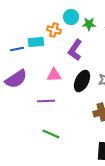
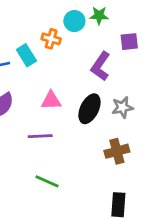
green star: (89, 24) -> (99, 16), moved
cyan rectangle: (36, 42) -> (26, 55), turned 63
purple L-shape: (75, 50) -> (100, 66), moved

